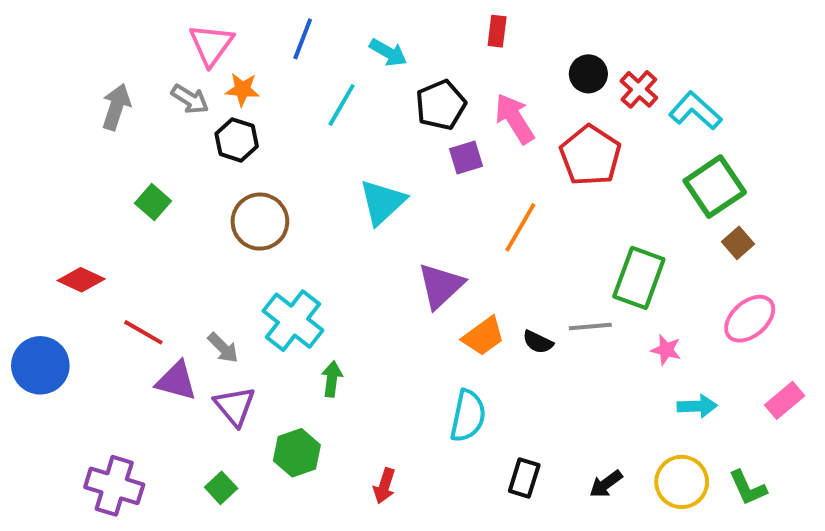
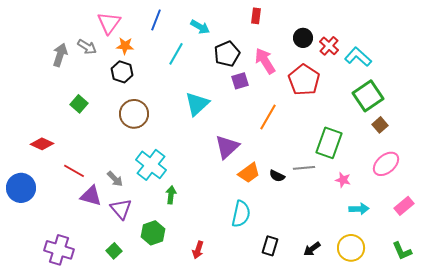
gray arrow: (190, 99) -> (87, 47), moved
green L-shape: (748, 488) -> (402, 251), moved

